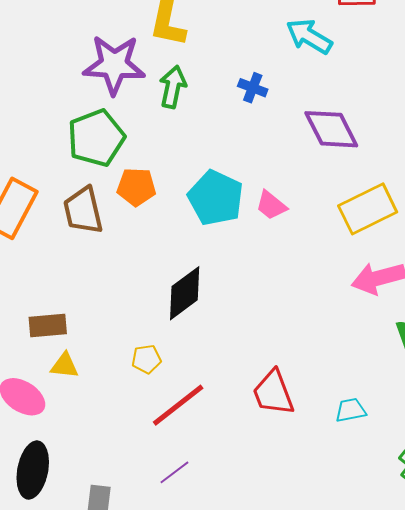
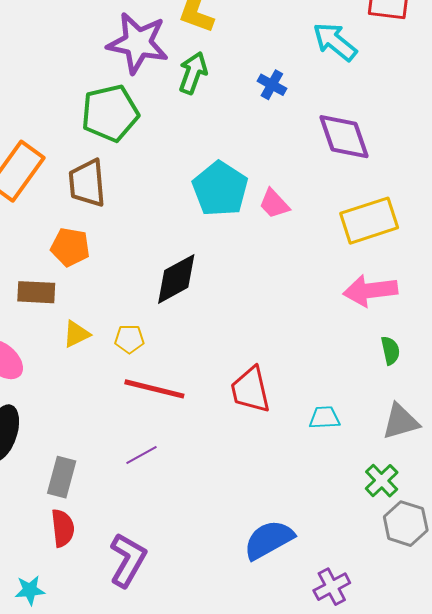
orange pentagon: (136, 187) -> (70, 247), moved
yellow triangle: (65, 366) -> (76, 334), moved, turned -40
red line: (178, 405) -> (154, 389), turned 44

